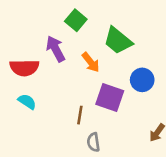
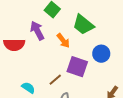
cyan semicircle: (27, 102) -> (28, 88), moved
brown line: (80, 115) -> (55, 80), turned 40

